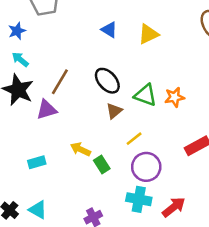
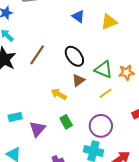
purple triangle: (47, 110) -> (37, 129), moved, turned -36
yellow line: (134, 139) -> (106, 93), moved
yellow arrow: (80, 149) -> (59, 94), moved

